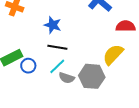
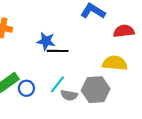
black line: (57, 47) -> (58, 51), moved
yellow semicircle: (113, 55) -> (115, 63), turned 60

